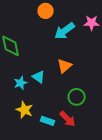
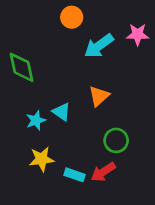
yellow star: (25, 110) -> (42, 159), turned -30
red arrow: (68, 119) -> (103, 172), turned 102

